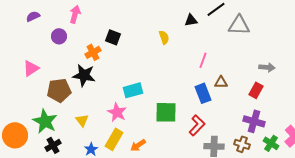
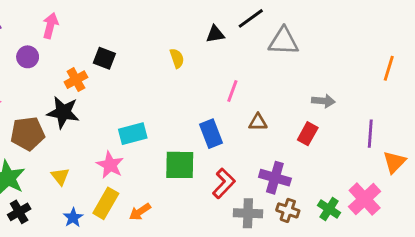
blue rectangle: (203, 93) -> (211, 134), moved
purple cross: (254, 121) -> (275, 178), moved

